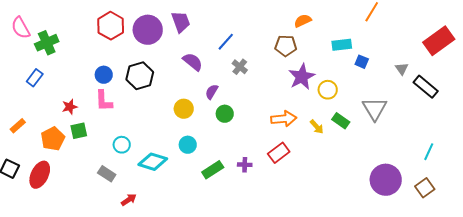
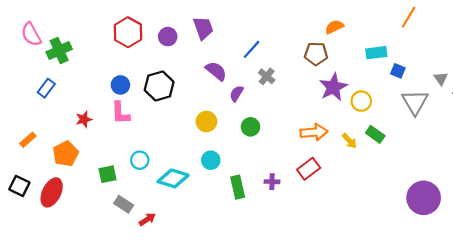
purple circle: (148, 30) -> (168, 37), size x0.6
purple semicircle: (212, 92) -> (237, 94), moved
gray triangle: (375, 109) -> (415, 102), moved
green square: (79, 131) -> (108, 174), moved
green rectangle: (213, 170) -> (238, 187), turned -70
gray rectangle: (107, 174) -> (124, 204), moved

